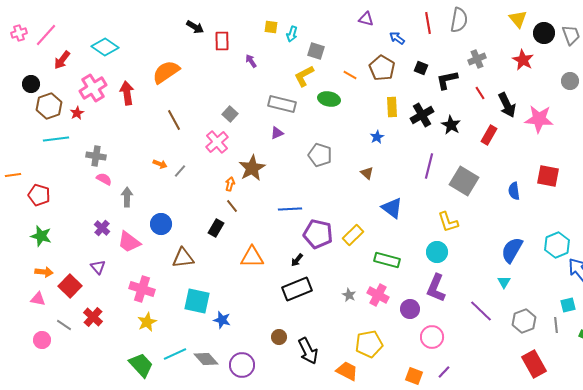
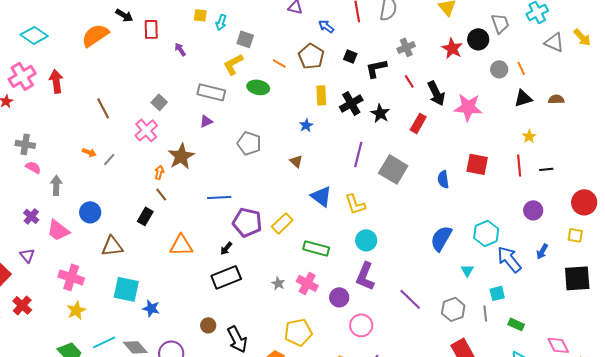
black circle: (544, 33) -> (478, 39), moved
orange semicircle: (166, 72) -> (95, 35), moved
yellow L-shape: (448, 222) -> (355, 204), moved
cyan triangle: (504, 282) -> (467, 270), moved

